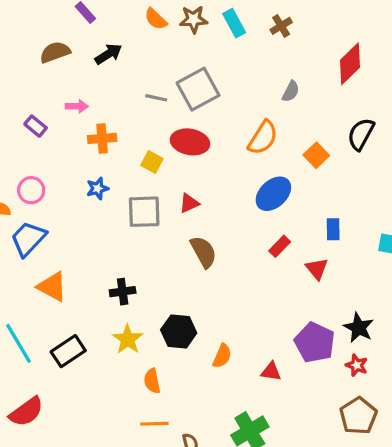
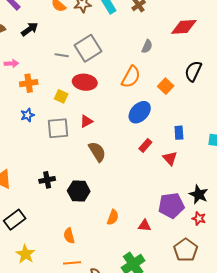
red diamond: (350, 64) -> (184, 27), turned 44
black hexagon: (179, 331) -> (79, 191), moved
yellow star: (128, 339) -> (25, 254), moved
purple pentagon: (315, 342) -> (171, 205), turned -30
brown pentagon: (358, 416) -> (186, 250), moved

